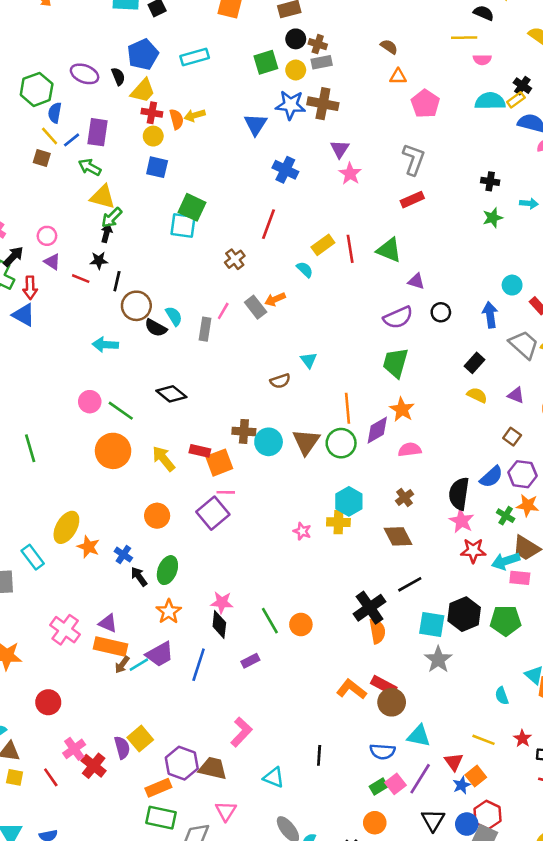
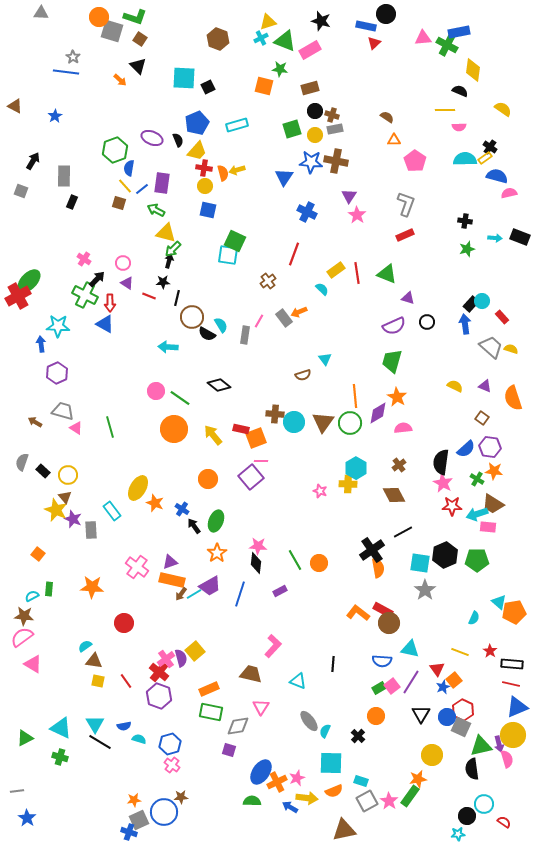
black rectangle: (475, 363) -> (471, 304), moved
purple triangle: (108, 623) -> (170, 562), turned -42
cyan semicircle: (502, 696) -> (474, 618), turned -136
pink cross: (74, 749) -> (166, 659), moved
purple hexagon: (182, 763) -> (159, 696), moved

